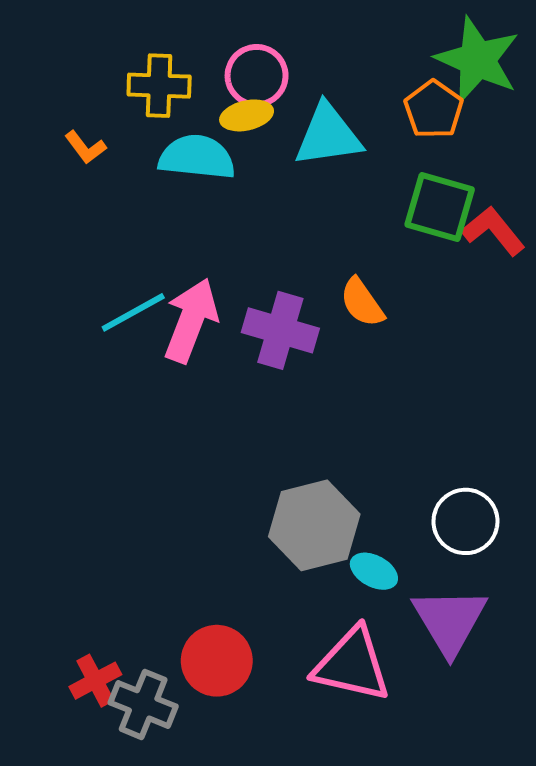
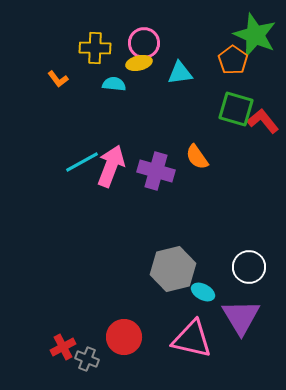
cyan triangle: (328, 135) -> (180, 73), size x0.7
cyan semicircle: (197, 157) -> (114, 84), size x0.6
gray cross: (143, 704) -> (87, 359), size x0.7

